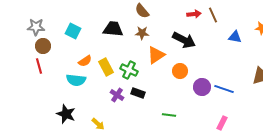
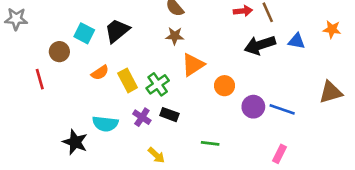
gray star: (36, 27) -> (16, 19), moved
black trapezoid: (113, 29) -> (117, 31), moved, turned -45
black arrow: (184, 40) -> (260, 45), moved, turned 135
brown circle: (43, 46) -> (59, 52), moved
green cross: (129, 70) -> (158, 84), turned 30
cyan semicircle: (76, 80) -> (105, 124), moved
yellow arrow: (98, 124) -> (156, 155), moved

